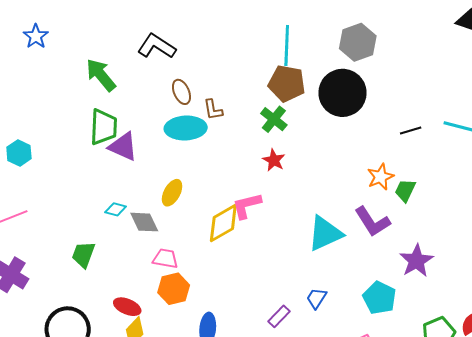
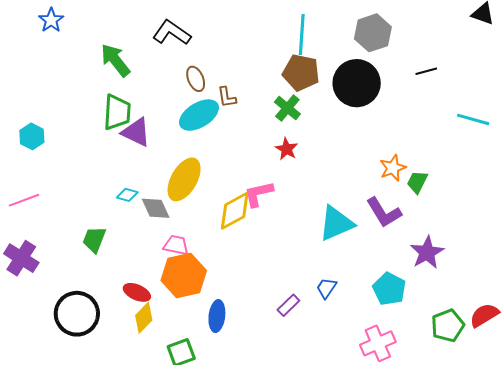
cyan ellipse: (186, 128) -> (199, 115), turned -30
black line: (411, 131) -> (426, 71), moved
yellow ellipse: (172, 193) -> (184, 179), size x1.6
orange hexagon: (174, 289) -> (184, 275), size x1.4

